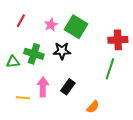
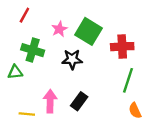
red line: (21, 21) -> (24, 15), moved
red cross: (118, 40) -> (122, 47), moved
green cross: (34, 54) -> (33, 50), moved
orange semicircle: (93, 107) -> (135, 111), moved, turned 112

